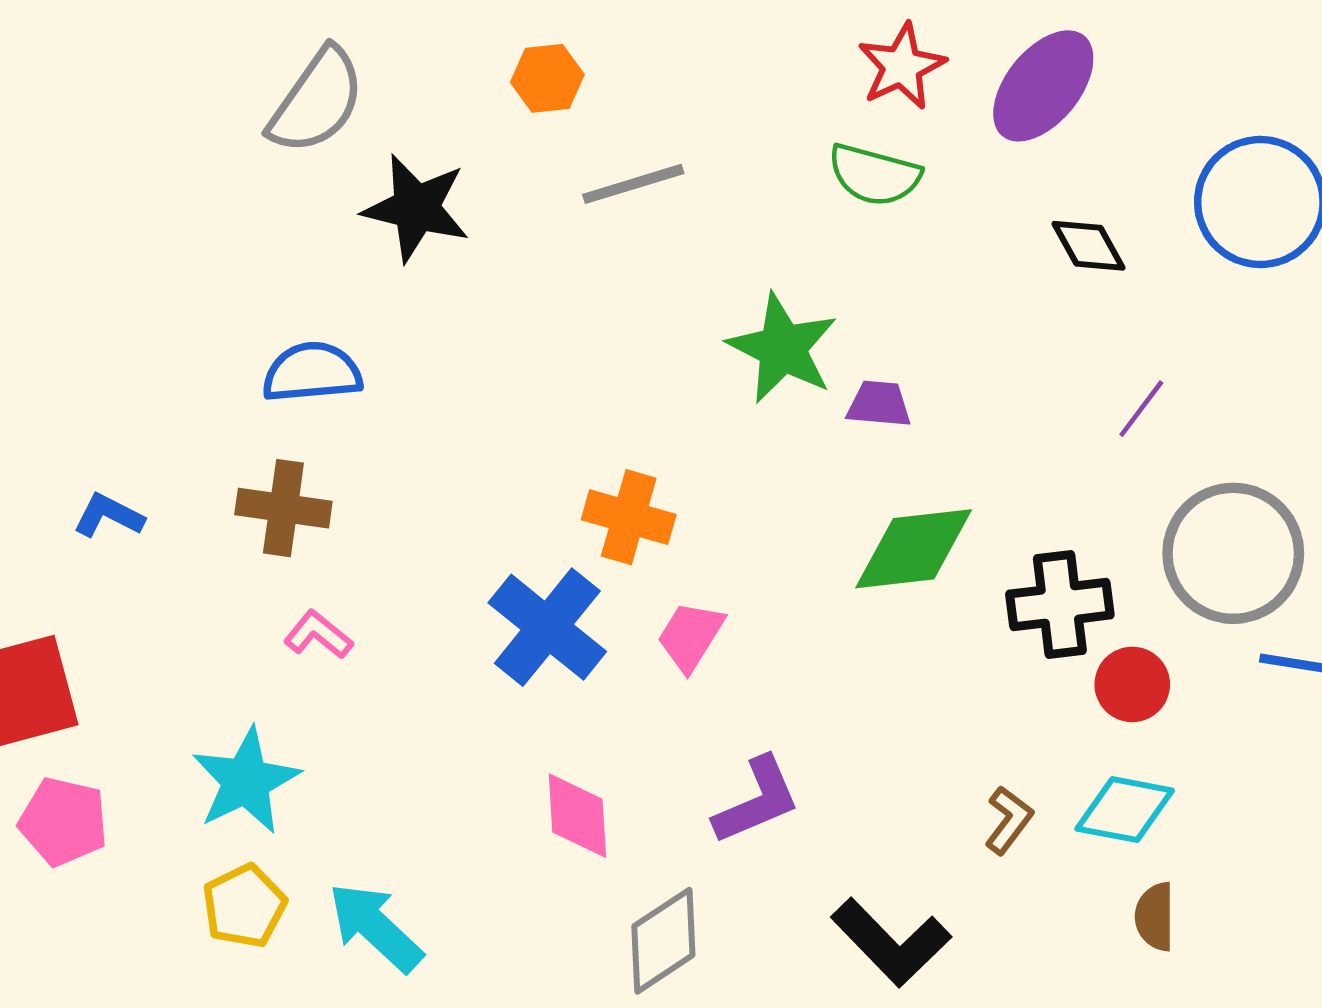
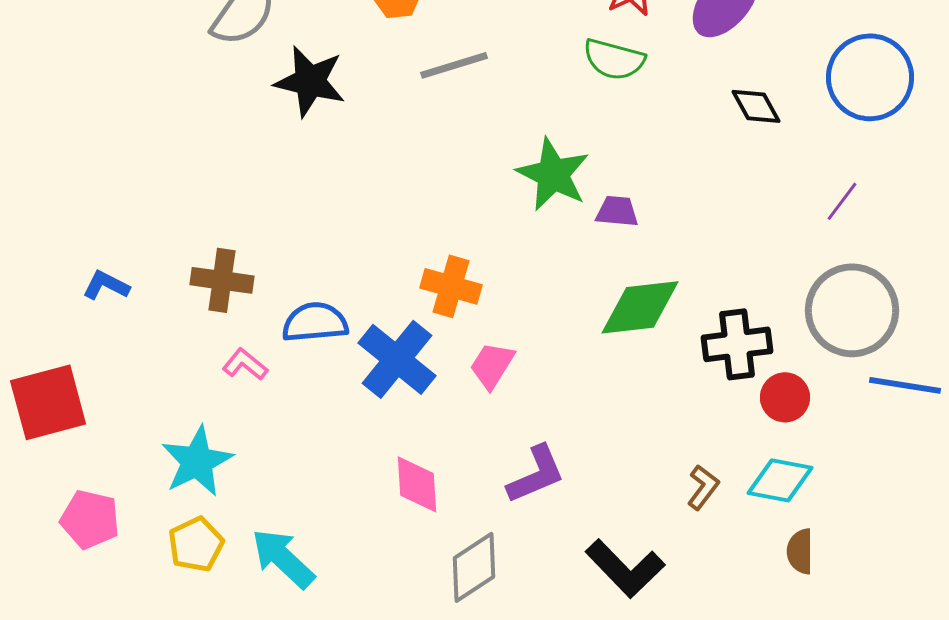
blue semicircle: (312, 372) -> (315, 322), moved
purple line: (1141, 409) -> (842, 201), moved
pink pentagon: (63, 822) -> (90, 519), moved

